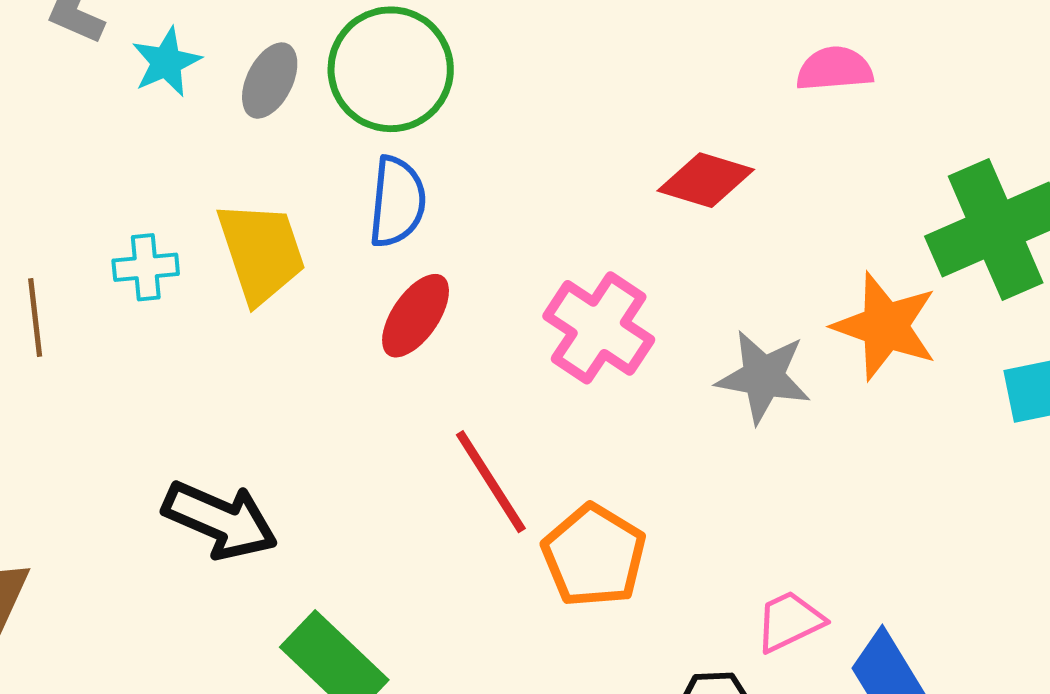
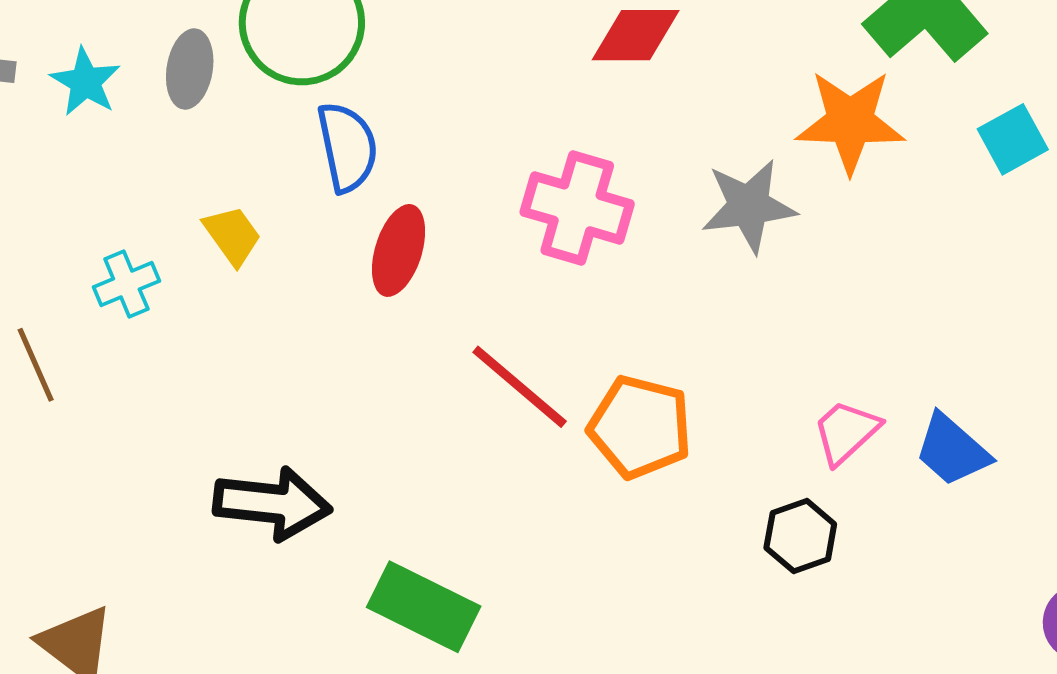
yellow trapezoid: (261, 252) -> (232, 235), size x0.6

